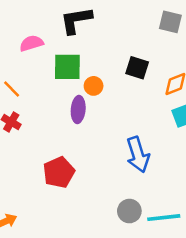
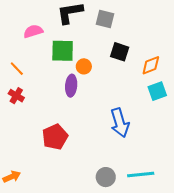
gray square: (170, 22) -> (105, 19), moved
gray circle: (129, 211) -> (106, 177), moved

